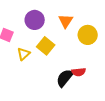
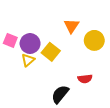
purple circle: (35, 20) -> (30, 44), moved
black semicircle: (65, 78) -> (60, 94), moved

